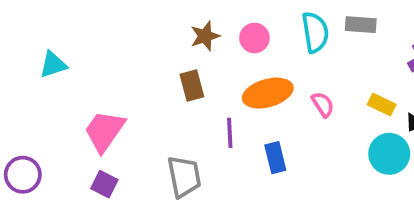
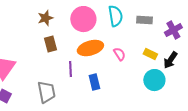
gray rectangle: (361, 25) -> (144, 20), moved
brown star: (205, 36) -> (45, 18), moved
pink circle: (254, 38) -> (83, 19), size x1.6

